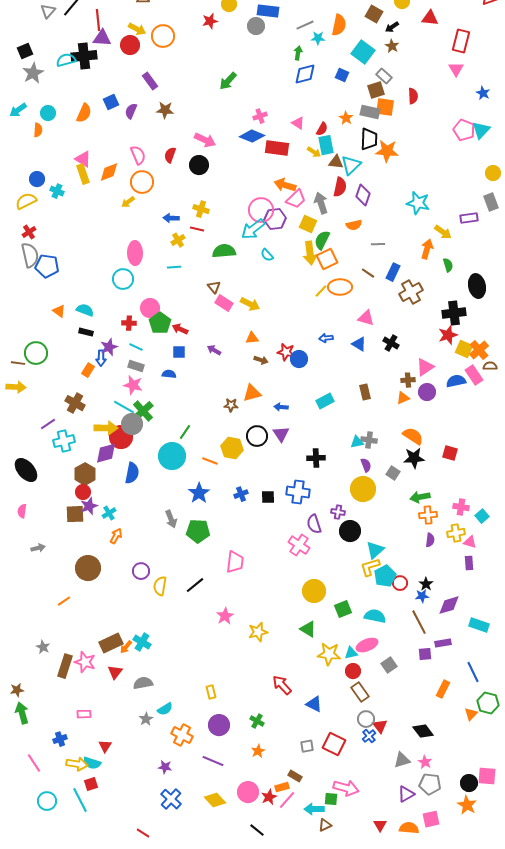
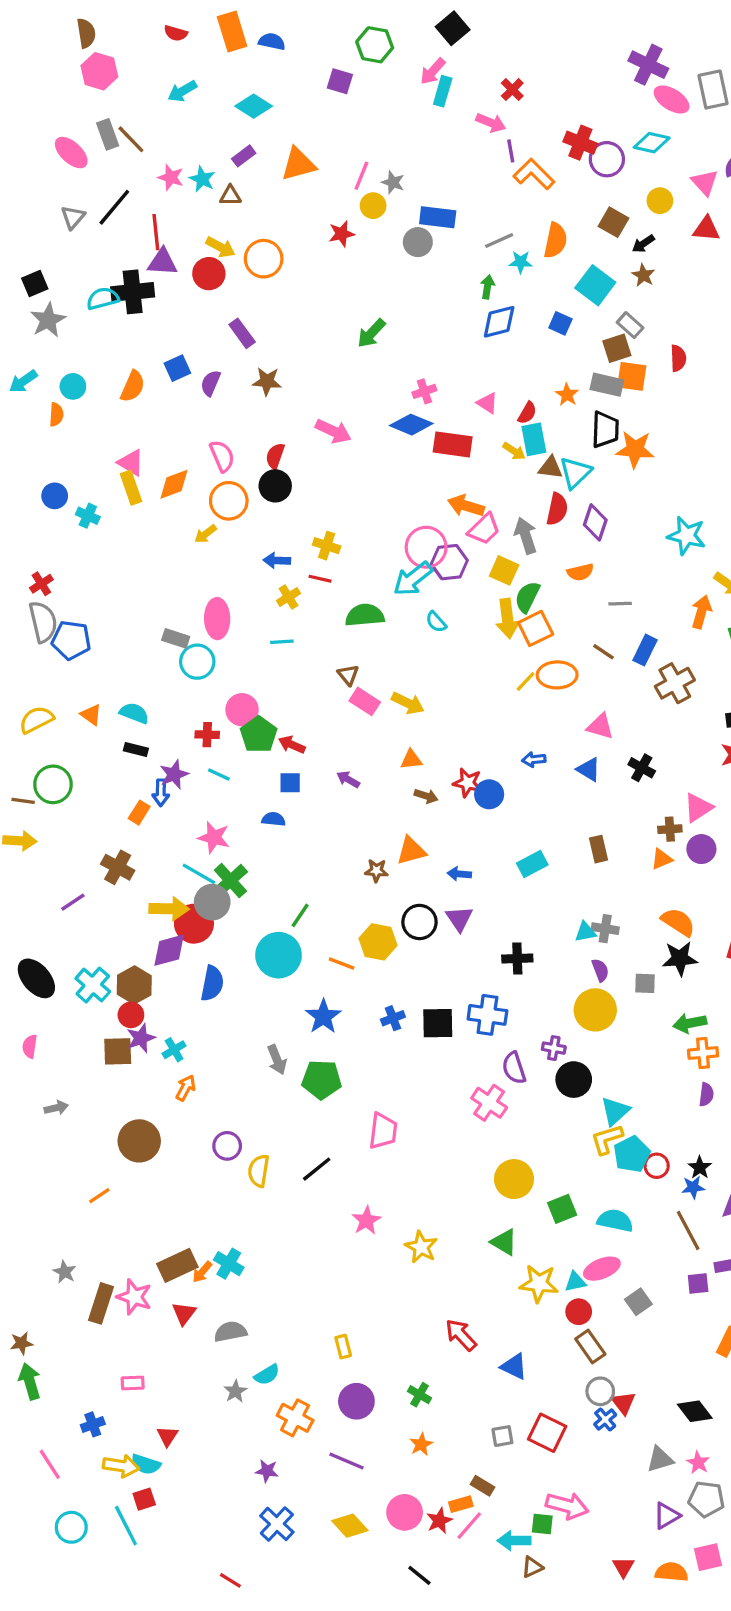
black circle: (199, 165) -> (275, 486), moved
yellow semicircle: (26, 201) -> (36, 720), moved
gray rectangle: (136, 366) -> (176, 638), moved
cyan cross: (64, 441) -> (93, 985), moved, turned -35
gray square: (393, 473) -> (645, 983), turned -32
black square: (268, 497) -> (438, 1023), size x1.5
yellow star: (258, 632) -> (421, 1247), turned -30

